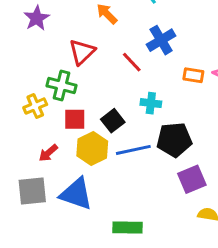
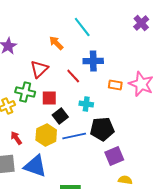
blue cross: (161, 40) -> (93, 61), turned 30
red square: (75, 119) -> (49, 98), moved
red arrow: (48, 153) -> (16, 138), turned 96

